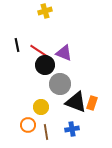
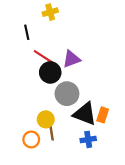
black line: (17, 45) -> (27, 32), moved
purple triangle: (64, 53) -> (71, 59), turned -42
blue cross: (72, 129) -> (88, 139), moved
brown line: (46, 132) -> (51, 132), moved

